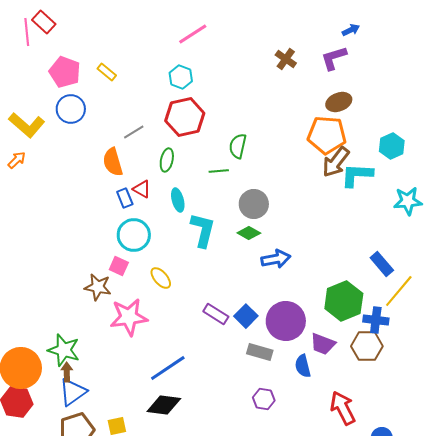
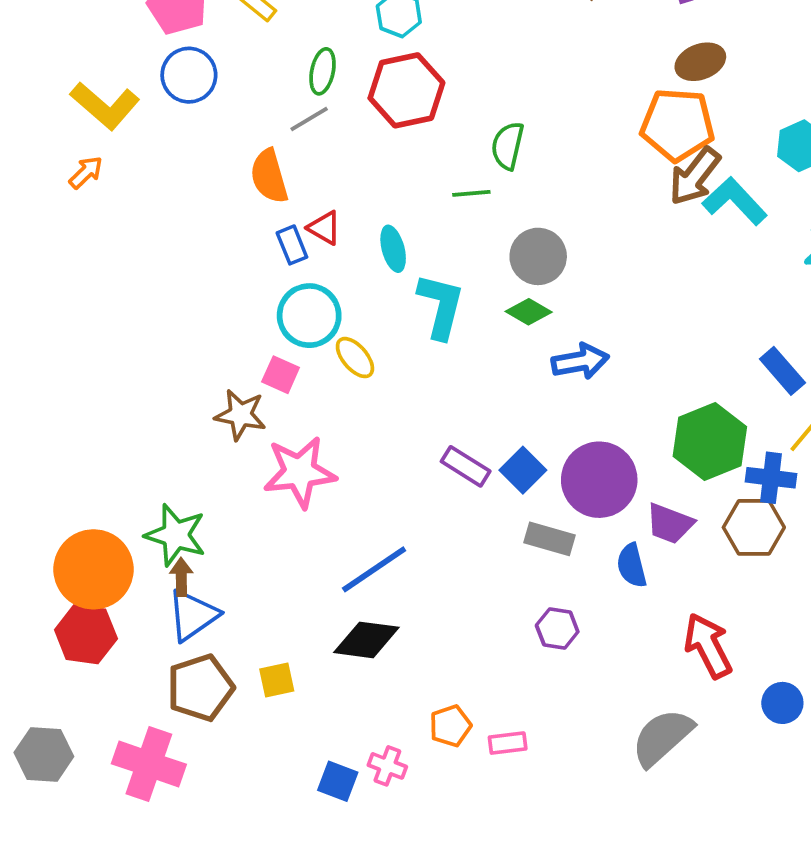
green ellipse: (167, 160) -> (323, 71), moved
cyan L-shape: (357, 175) -> (735, 201), turned 44
yellow ellipse: (161, 278) -> (355, 358), moved

